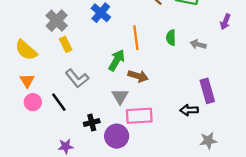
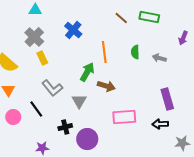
gray triangle: (120, 96) -> (79, 101), moved
pink circle: (33, 102) -> (13, 117), moved
black arrow: (189, 110) -> (160, 124), moved
pink rectangle: (139, 116) -> (124, 117), moved
gray star: (208, 141) -> (182, 143), moved

